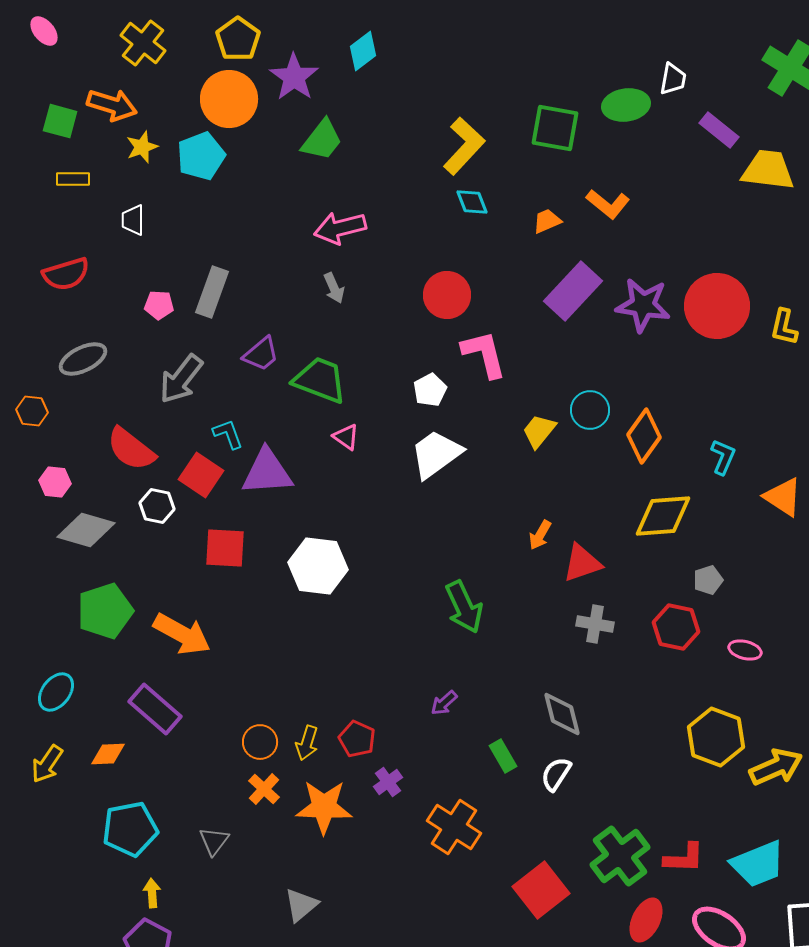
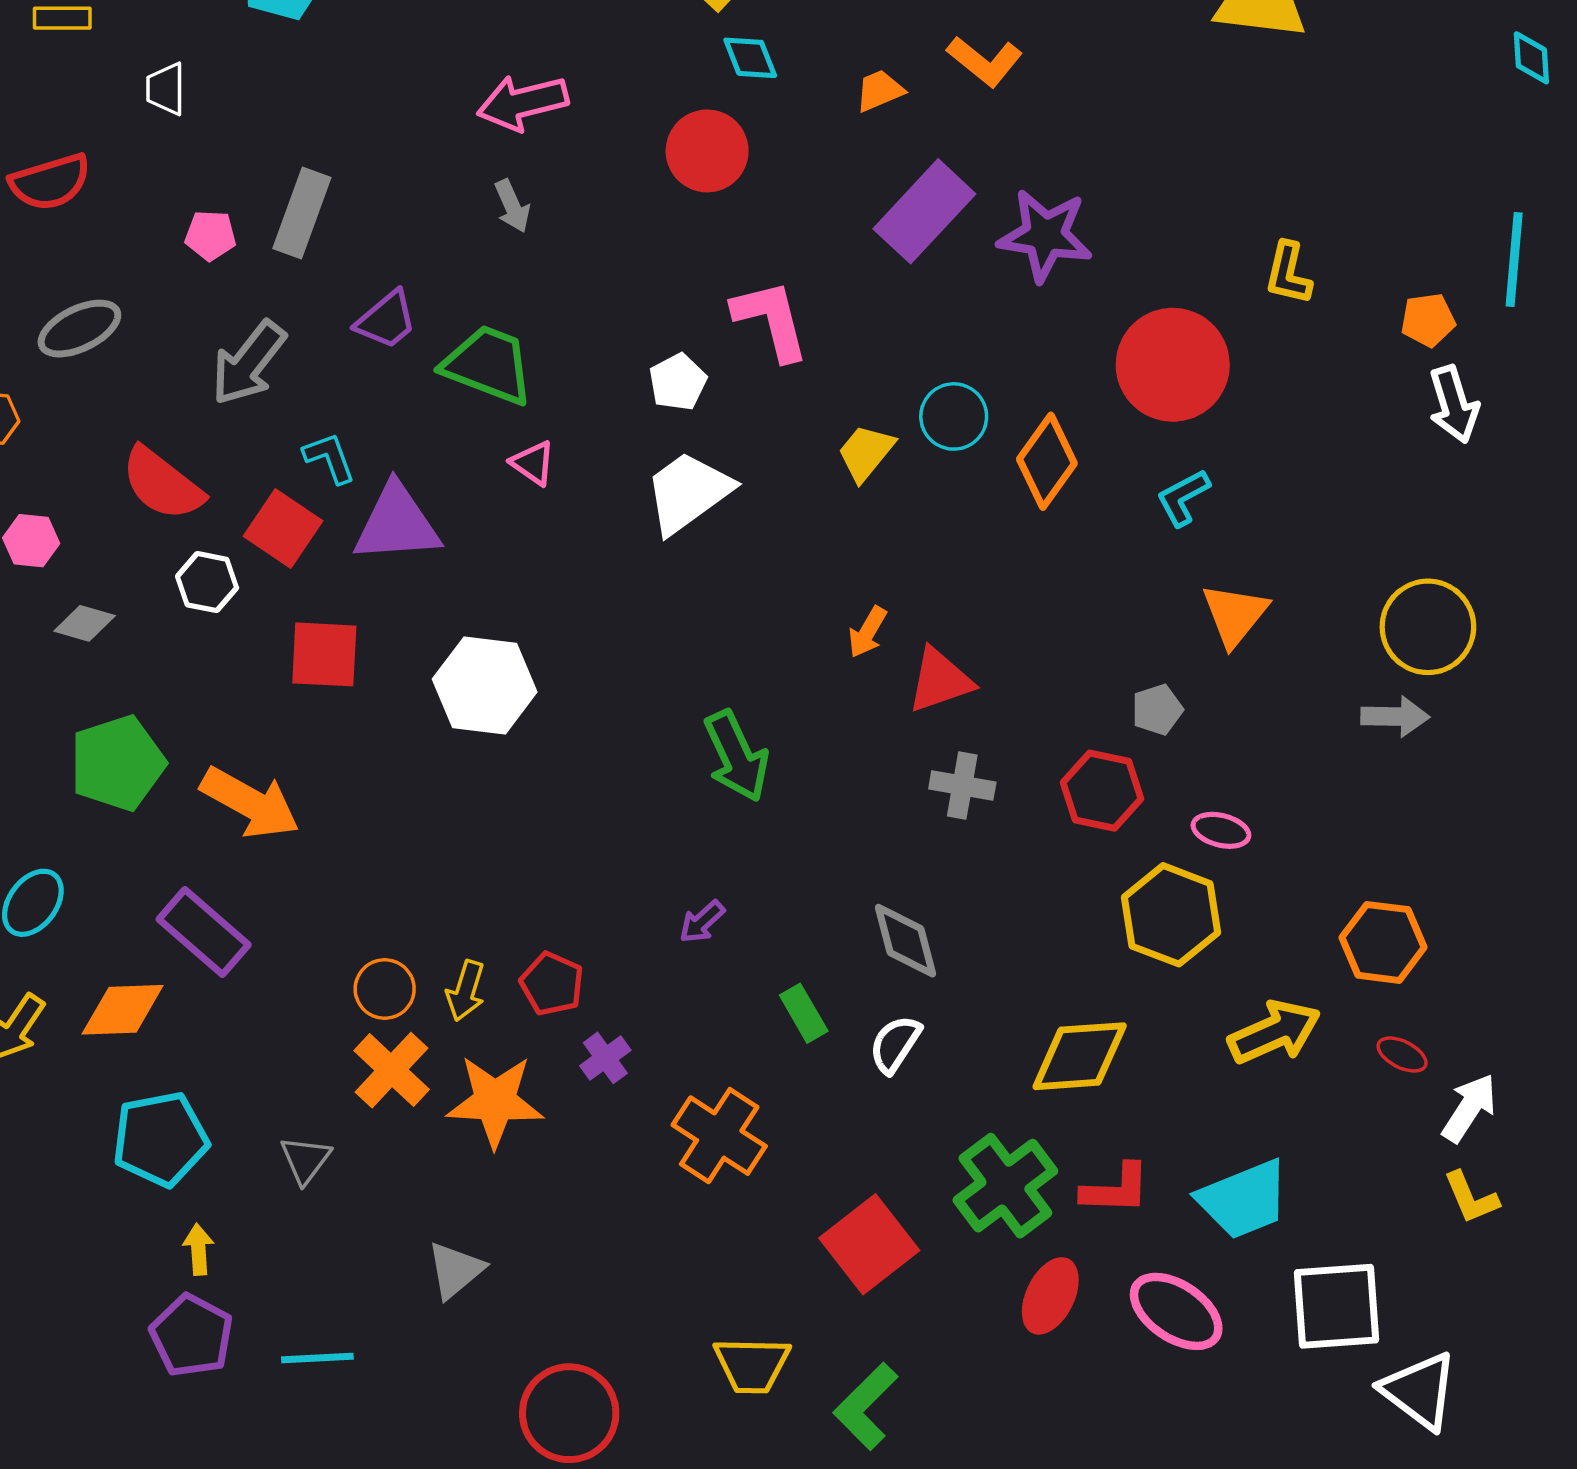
red circle: (447, 295) -> (707, 151), moved
red circle: (717, 306) -> (1173, 365), moved
cyan L-shape: (723, 457) -> (1183, 498), turned -141
orange triangle: (783, 497) -> (1235, 615), moved, turned 36
yellow diamond: (663, 516) -> (1080, 1056), moved
gray diamond: (86, 530) -> (85, 623), size x0.6
yellow hexagon: (716, 737) -> (1171, 915), moved
orange diamond: (108, 754) -> (123, 1010), size x1.4
orange cross: (264, 789) -> (392, 1070), size x1.4

